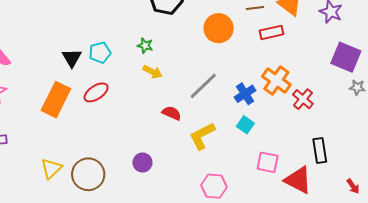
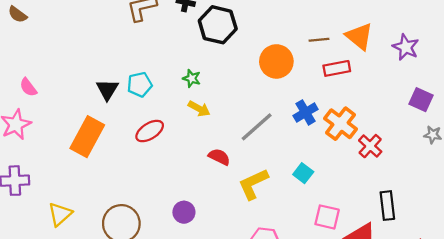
purple square: (346, 57) -> (421, 100), size x0.7
red ellipse: (96, 92) -> (150, 131), moved
blue cross: (245, 94) -> (306, 112), moved
yellow triangle: (51, 168) -> (60, 214), moved

